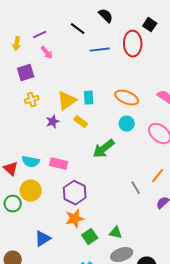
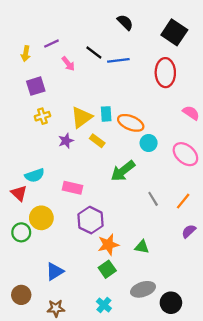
black square: (150, 25) -> (174, 32), size x1.6
black line: (78, 29) -> (94, 52), moved
red ellipse: (133, 44) -> (165, 73), moved
pink arrow: (47, 53) -> (68, 64), moved
orange ellipse: (127, 98) -> (131, 123), moved
cyan semicircle: (31, 162) -> (35, 175), moved, turned -30
gray line: (136, 188) -> (153, 199), moved
orange star: (75, 219) -> (108, 245), moved
green triangle: (116, 233) -> (142, 247), moved

